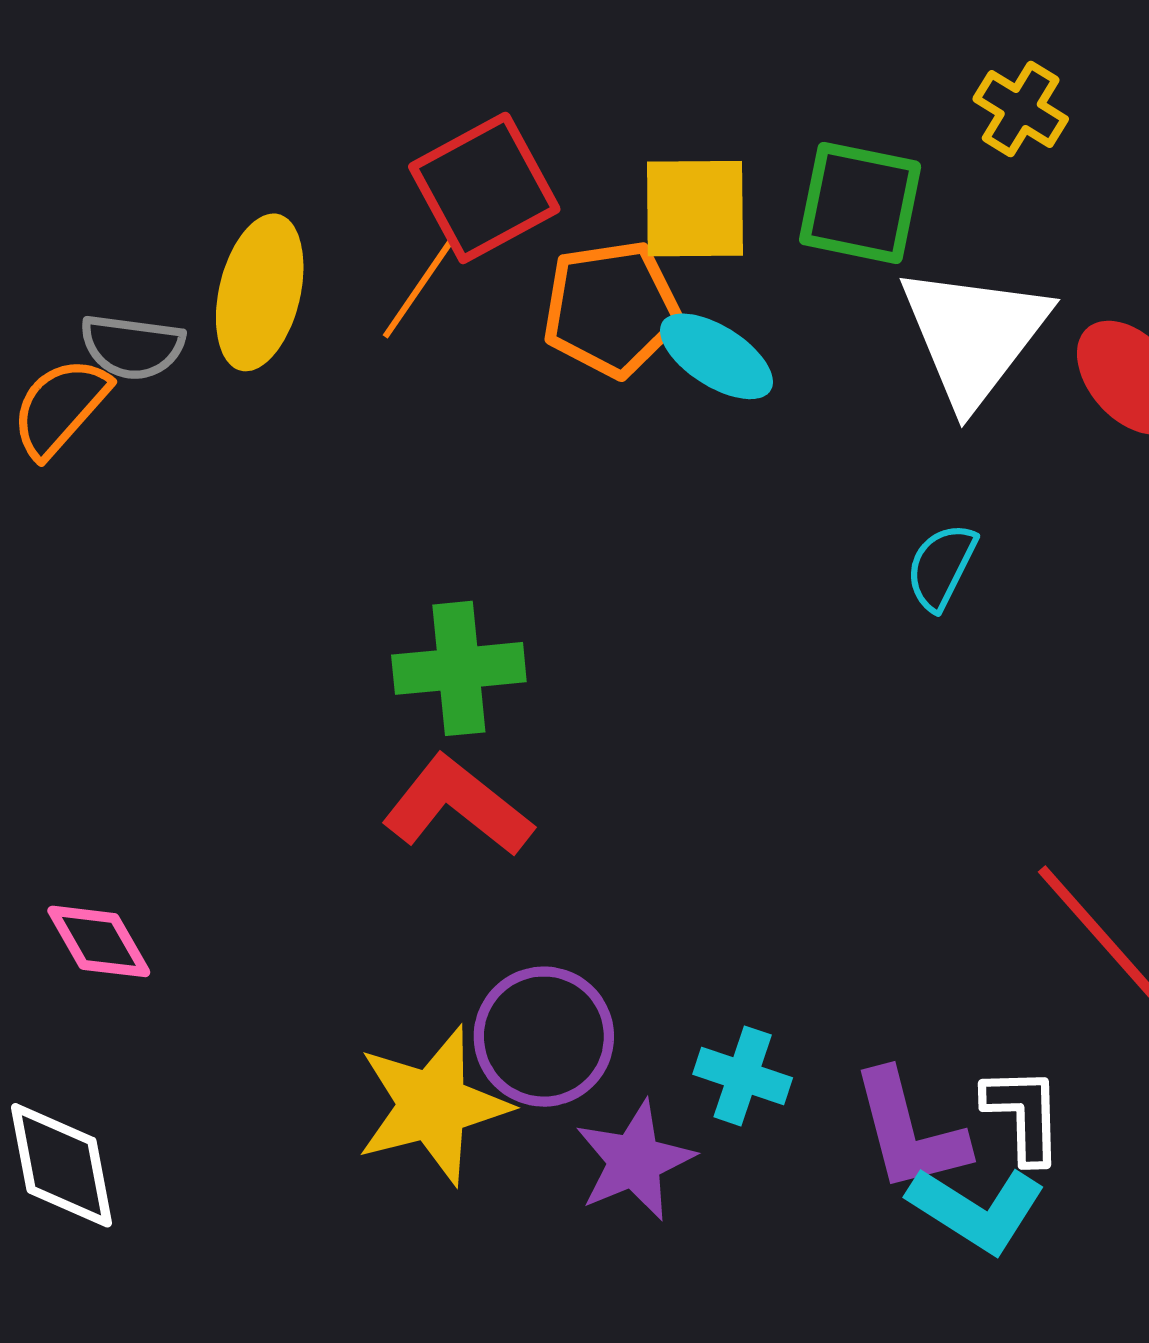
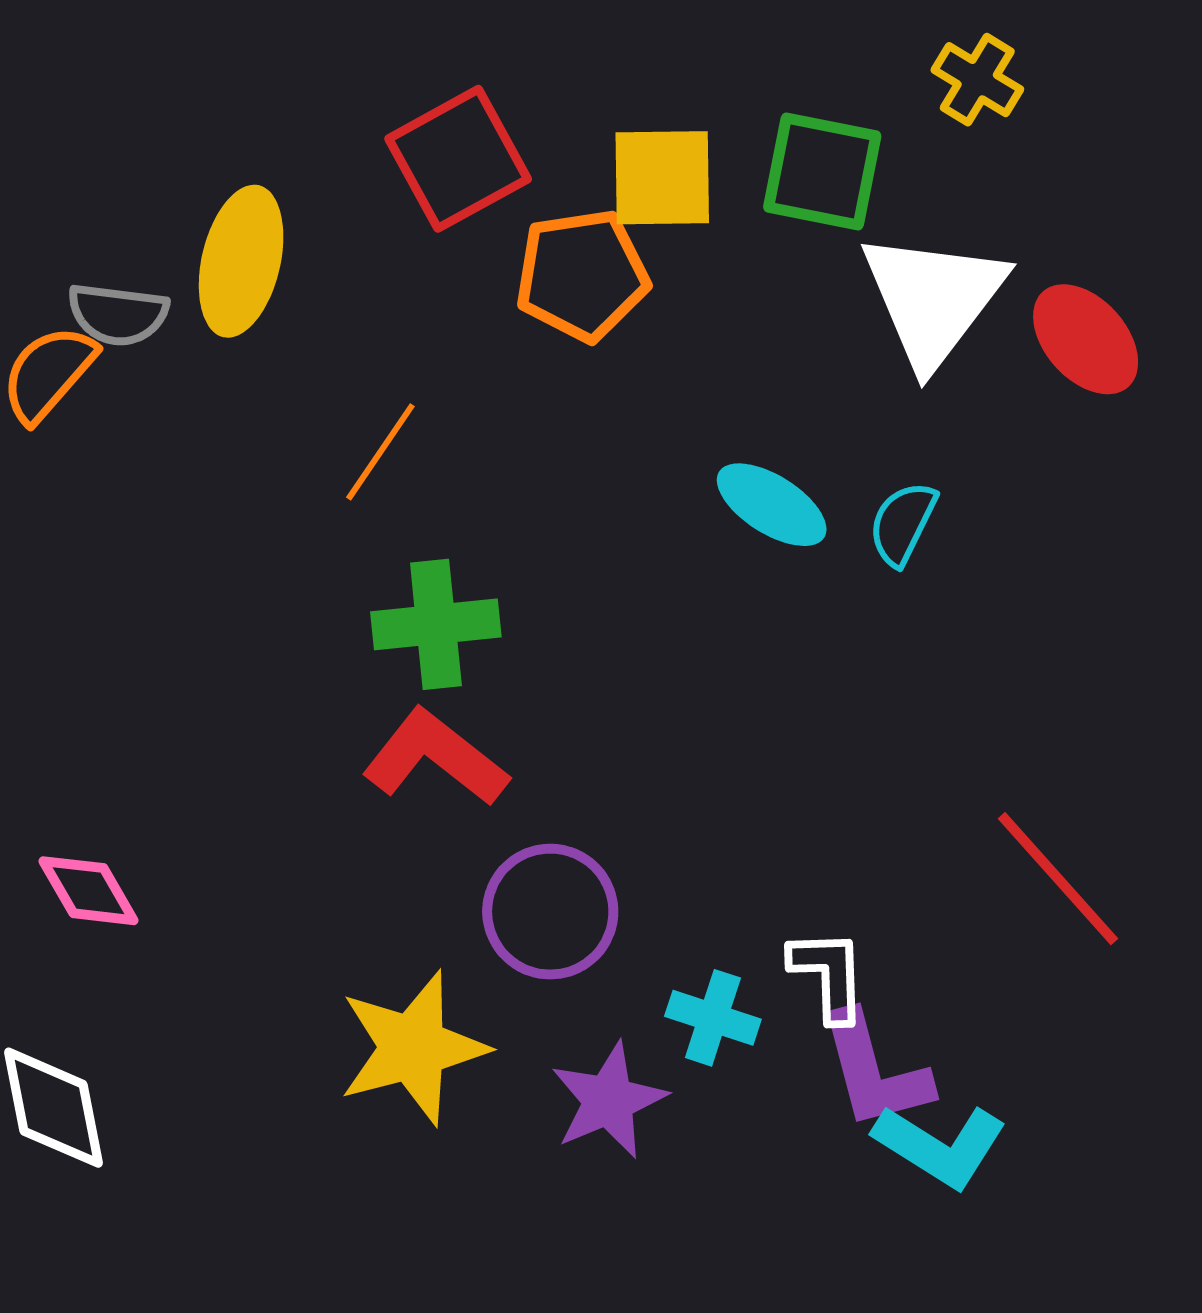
orange line: (418, 288) -> (380, 452), moved
cyan ellipse: (716, 356) -> (772, 505), moved
purple circle: (544, 1037) -> (550, 912), moved
white L-shape: (1023, 1115) -> (828, 975), moved

